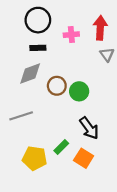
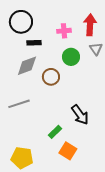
black circle: (38, 20) -> (21, 22), moved
green circle: (79, 91) -> (71, 57), moved
yellow pentagon: (35, 158) -> (22, 158), moved
orange square: (84, 158) -> (68, 151), moved

